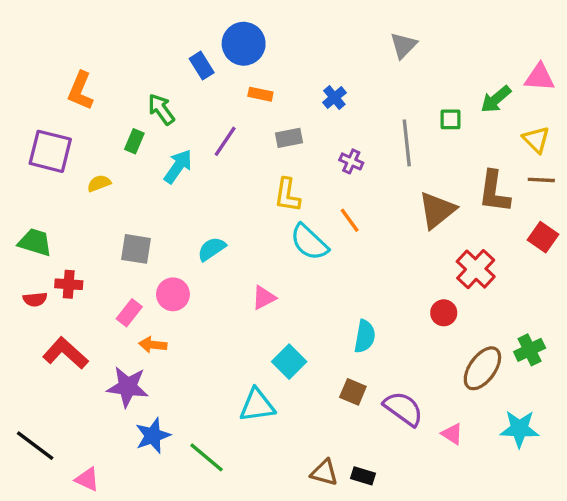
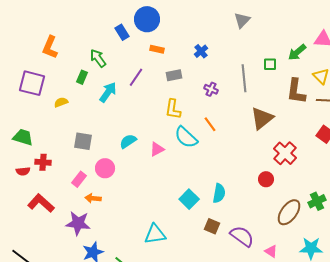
brown L-shape: (494, 192) -> (296, 91), moved
pink triangle: (264, 298) -> (157, 149), moved
cyan square: (289, 362) -> (189, 199), moved

